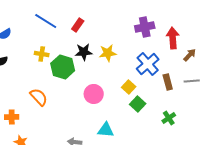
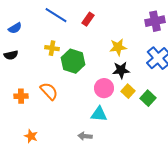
black star: (84, 52) -> (121, 70), moved
yellow square: (129, 87) -> (128, 91), moved
orange cross: (12, 117) -> (21, 96), moved
cyan triangle: (106, 130) -> (99, 114), moved

